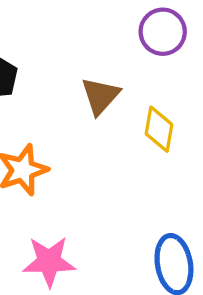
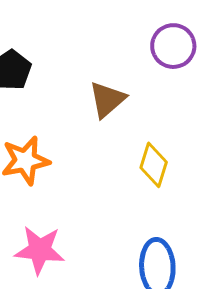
yellow diamond: (159, 129) -> (154, 165), moved

